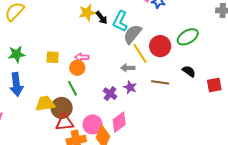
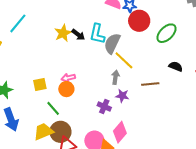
red circle: (160, 46) -> (139, 21), moved
gray arrow: (128, 68) -> (115, 77), turned 112
green line: (72, 88) -> (53, 108), moved

